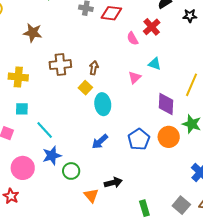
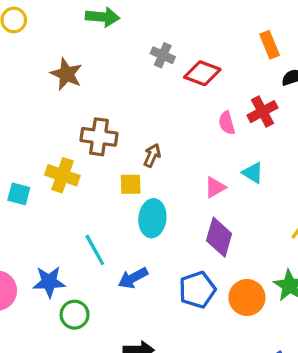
yellow cross: (18, 77) -> (62, 175), moved
yellow square: (85, 88) -> (131, 184), turned 32
purple diamond: (166, 104) -> (219, 237), moved
cyan line: (45, 130) -> (95, 250), moved

